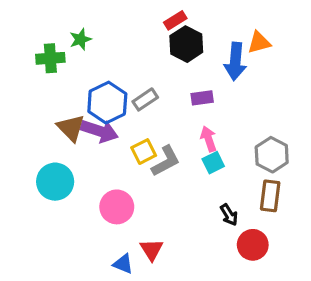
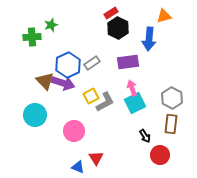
orange triangle: (259, 42) -> (164, 16), moved
purple rectangle: (202, 98) -> (128, 62), size x1.5
cyan square: (213, 163) -> (135, 103), size x1.5

